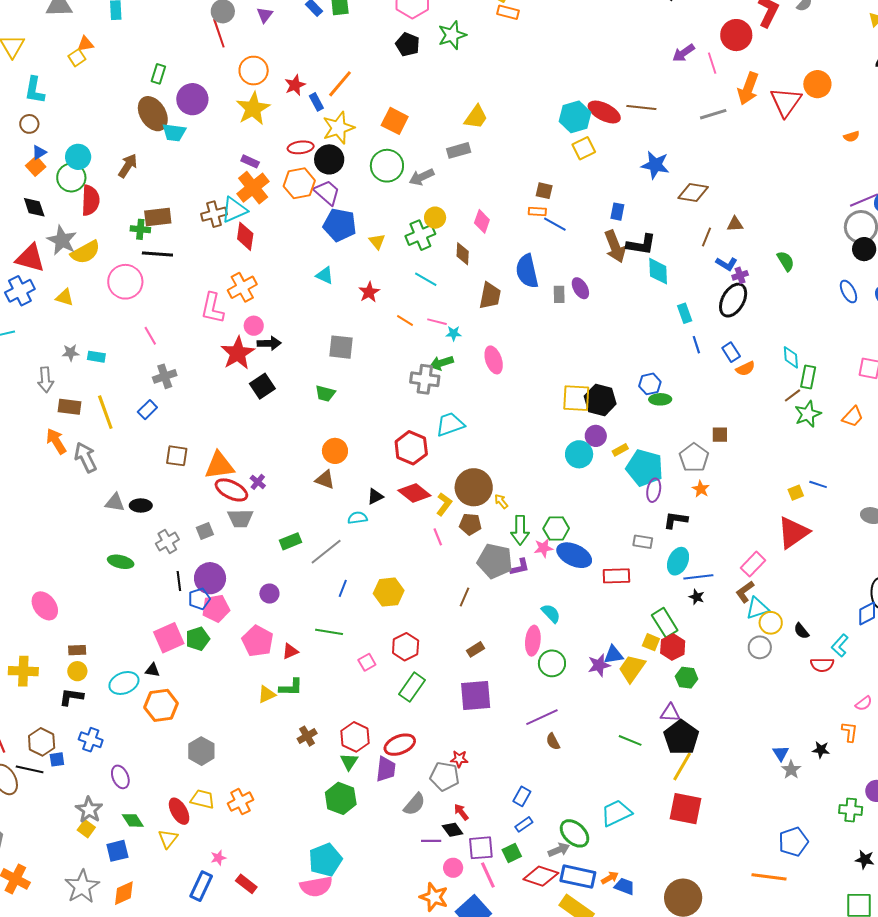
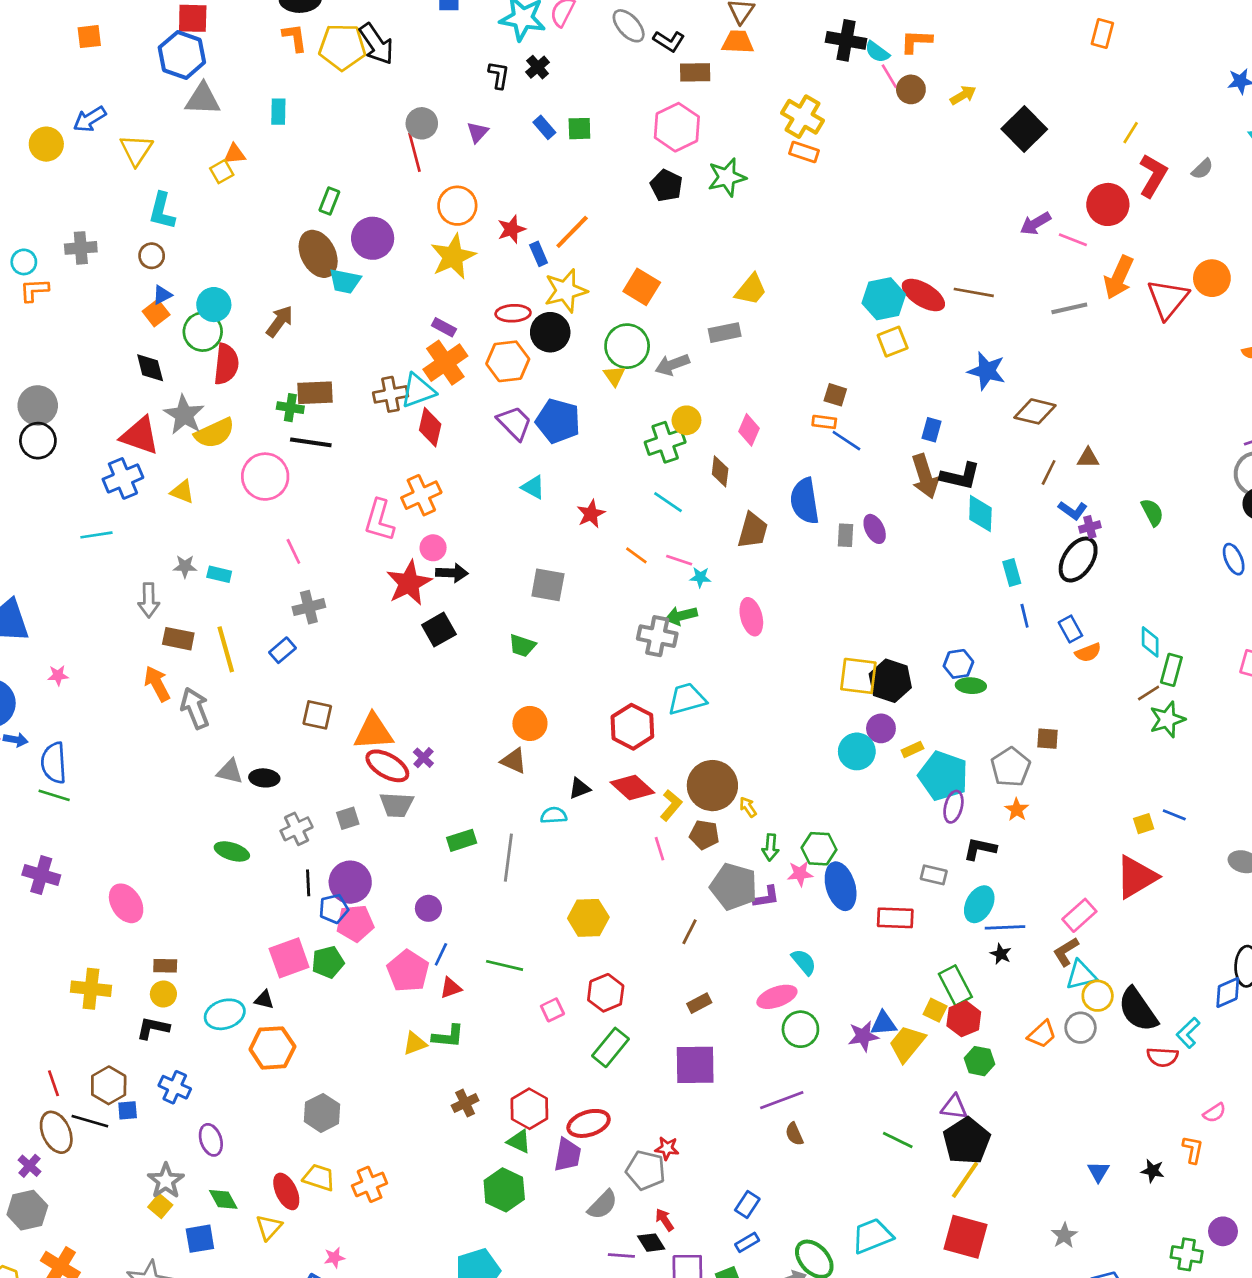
pink line: (712, 63) -> (1073, 240), turned -55
purple trapezoid: (327, 192) -> (514, 423), moved
yellow triangle: (377, 241) -> (614, 376), moved
orange trapezoid: (853, 417) -> (1042, 1034), moved
green arrow: (520, 530) -> (770, 847), size x0.7
gray line: (326, 552) -> (508, 858), turned -48
blue ellipse: (574, 555) -> (841, 886), turned 44
blue line: (343, 588) -> (441, 954), moved
black semicircle: (801, 631) -> (1138, 1010), size x2.0
pink ellipse: (533, 641) -> (777, 997), turned 60
green triangle: (349, 762) -> (519, 1141), turned -42
gray star: (791, 770) -> (1064, 1235), moved

